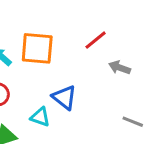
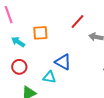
orange square: (37, 48) -> (40, 33), size x0.7

